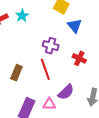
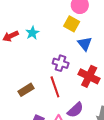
red cross: (79, 58) -> (89, 76), size x1.5
brown rectangle: (16, 73) -> (26, 90), turned 35

